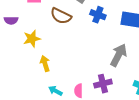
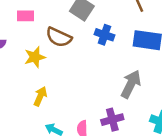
yellow star: (32, 39) -> (35, 57), moved
yellow arrow: (45, 64) -> (40, 96), turned 42

